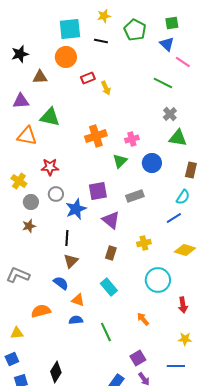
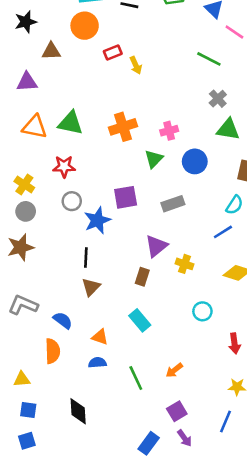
green triangle: (50, 117) -> (70, 123), moved
gray circle: (31, 202) -> (26, 211), moved
purple triangle: (111, 220) -> (156, 246), moved, turned 42
brown star: (29, 226) -> (21, 247), moved, size x1.5
yellow cross: (144, 243) -> (184, 264), turned 32
cyan circle: (158, 280) -> (202, 311), size x0.6
blue semicircle: (61, 283) -> (63, 320), moved
orange semicircle: (41, 311) -> (53, 351), turned 102
orange arrow: (143, 319) -> (174, 370), moved, turned -88
blue square: (12, 359) -> (28, 410), moved, turned 32
blue line: (176, 366) -> (225, 422), turned -66
black diamond: (56, 372) -> (78, 411), moved, turned -35

